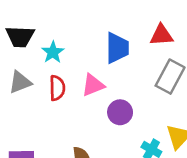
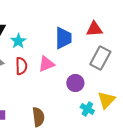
purple circle: (120, 112) -> (75, 83), moved

